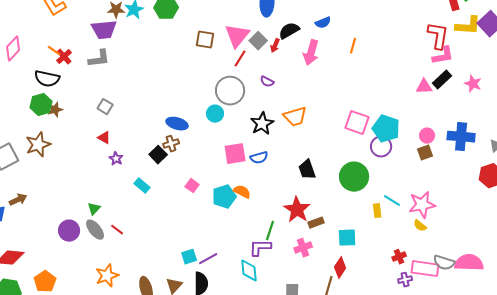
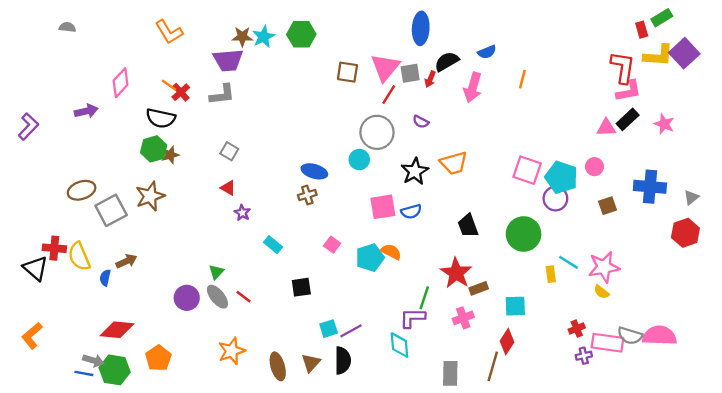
gray square: (258, 41) -> (410, 73), turned 36
pink circle: (427, 136) -> (594, 167), moved
black square: (158, 155) -> (301, 287), moved, turned 36

